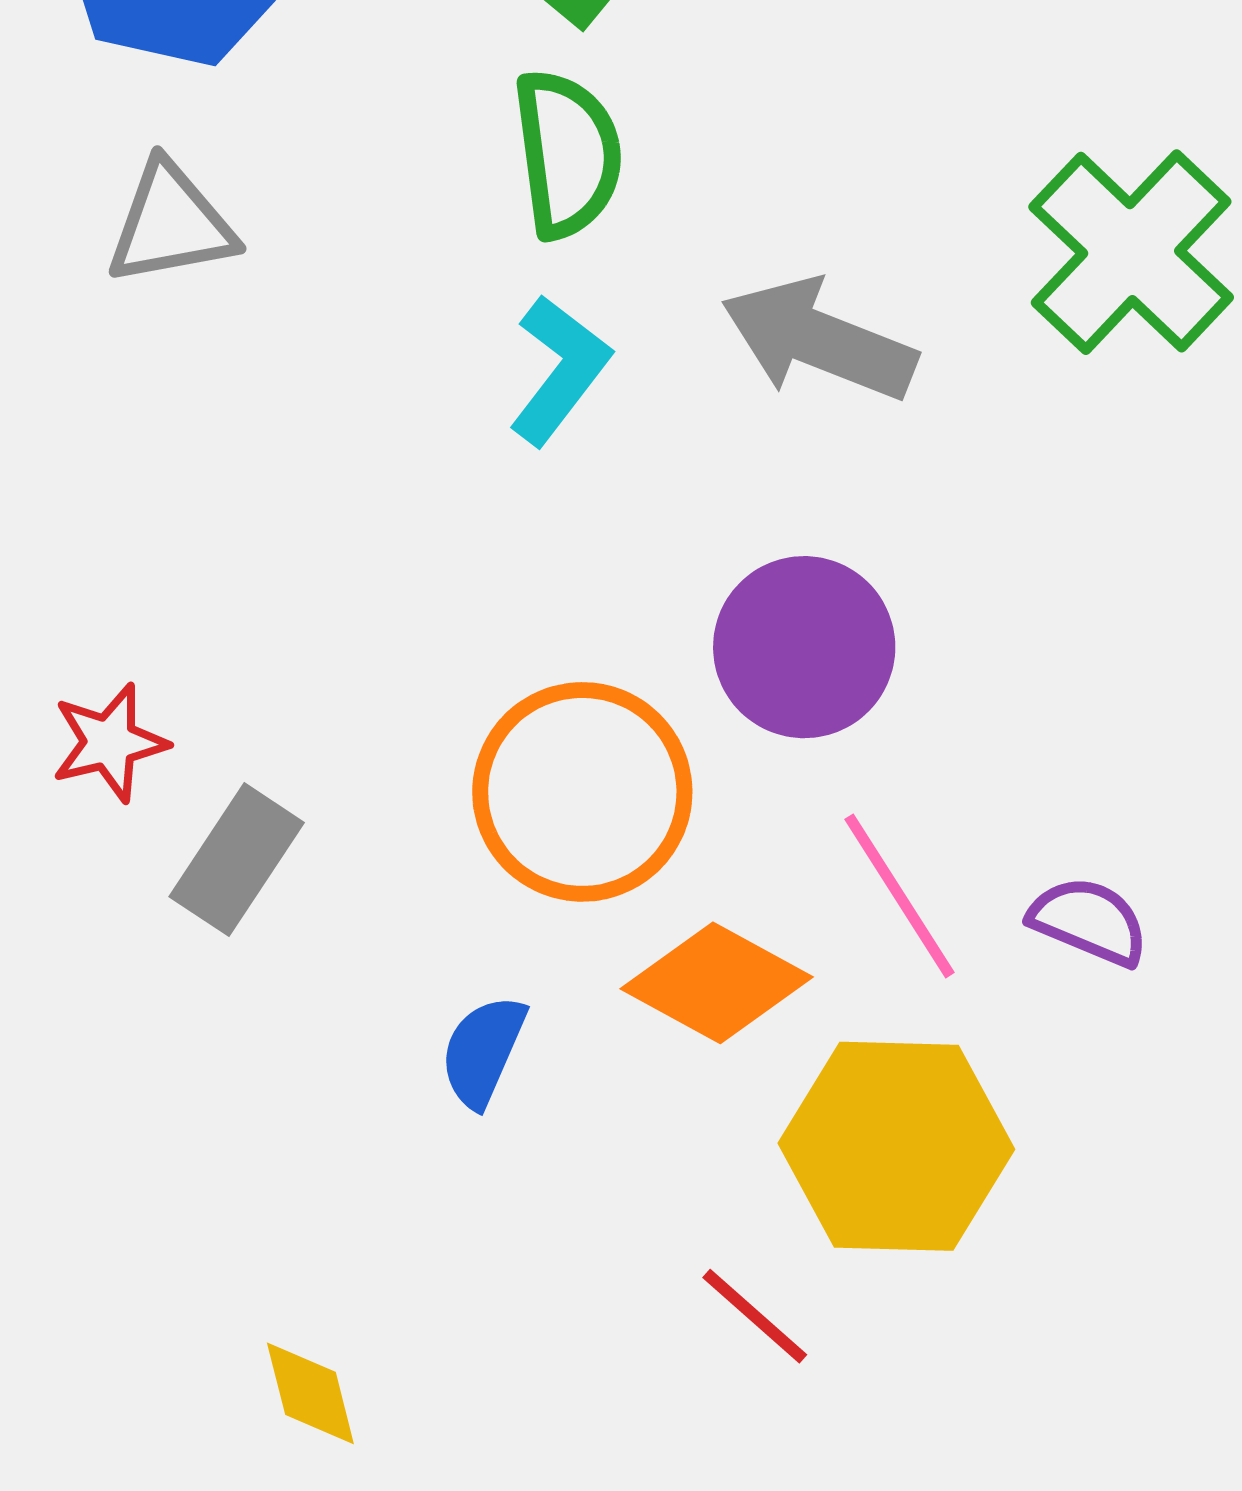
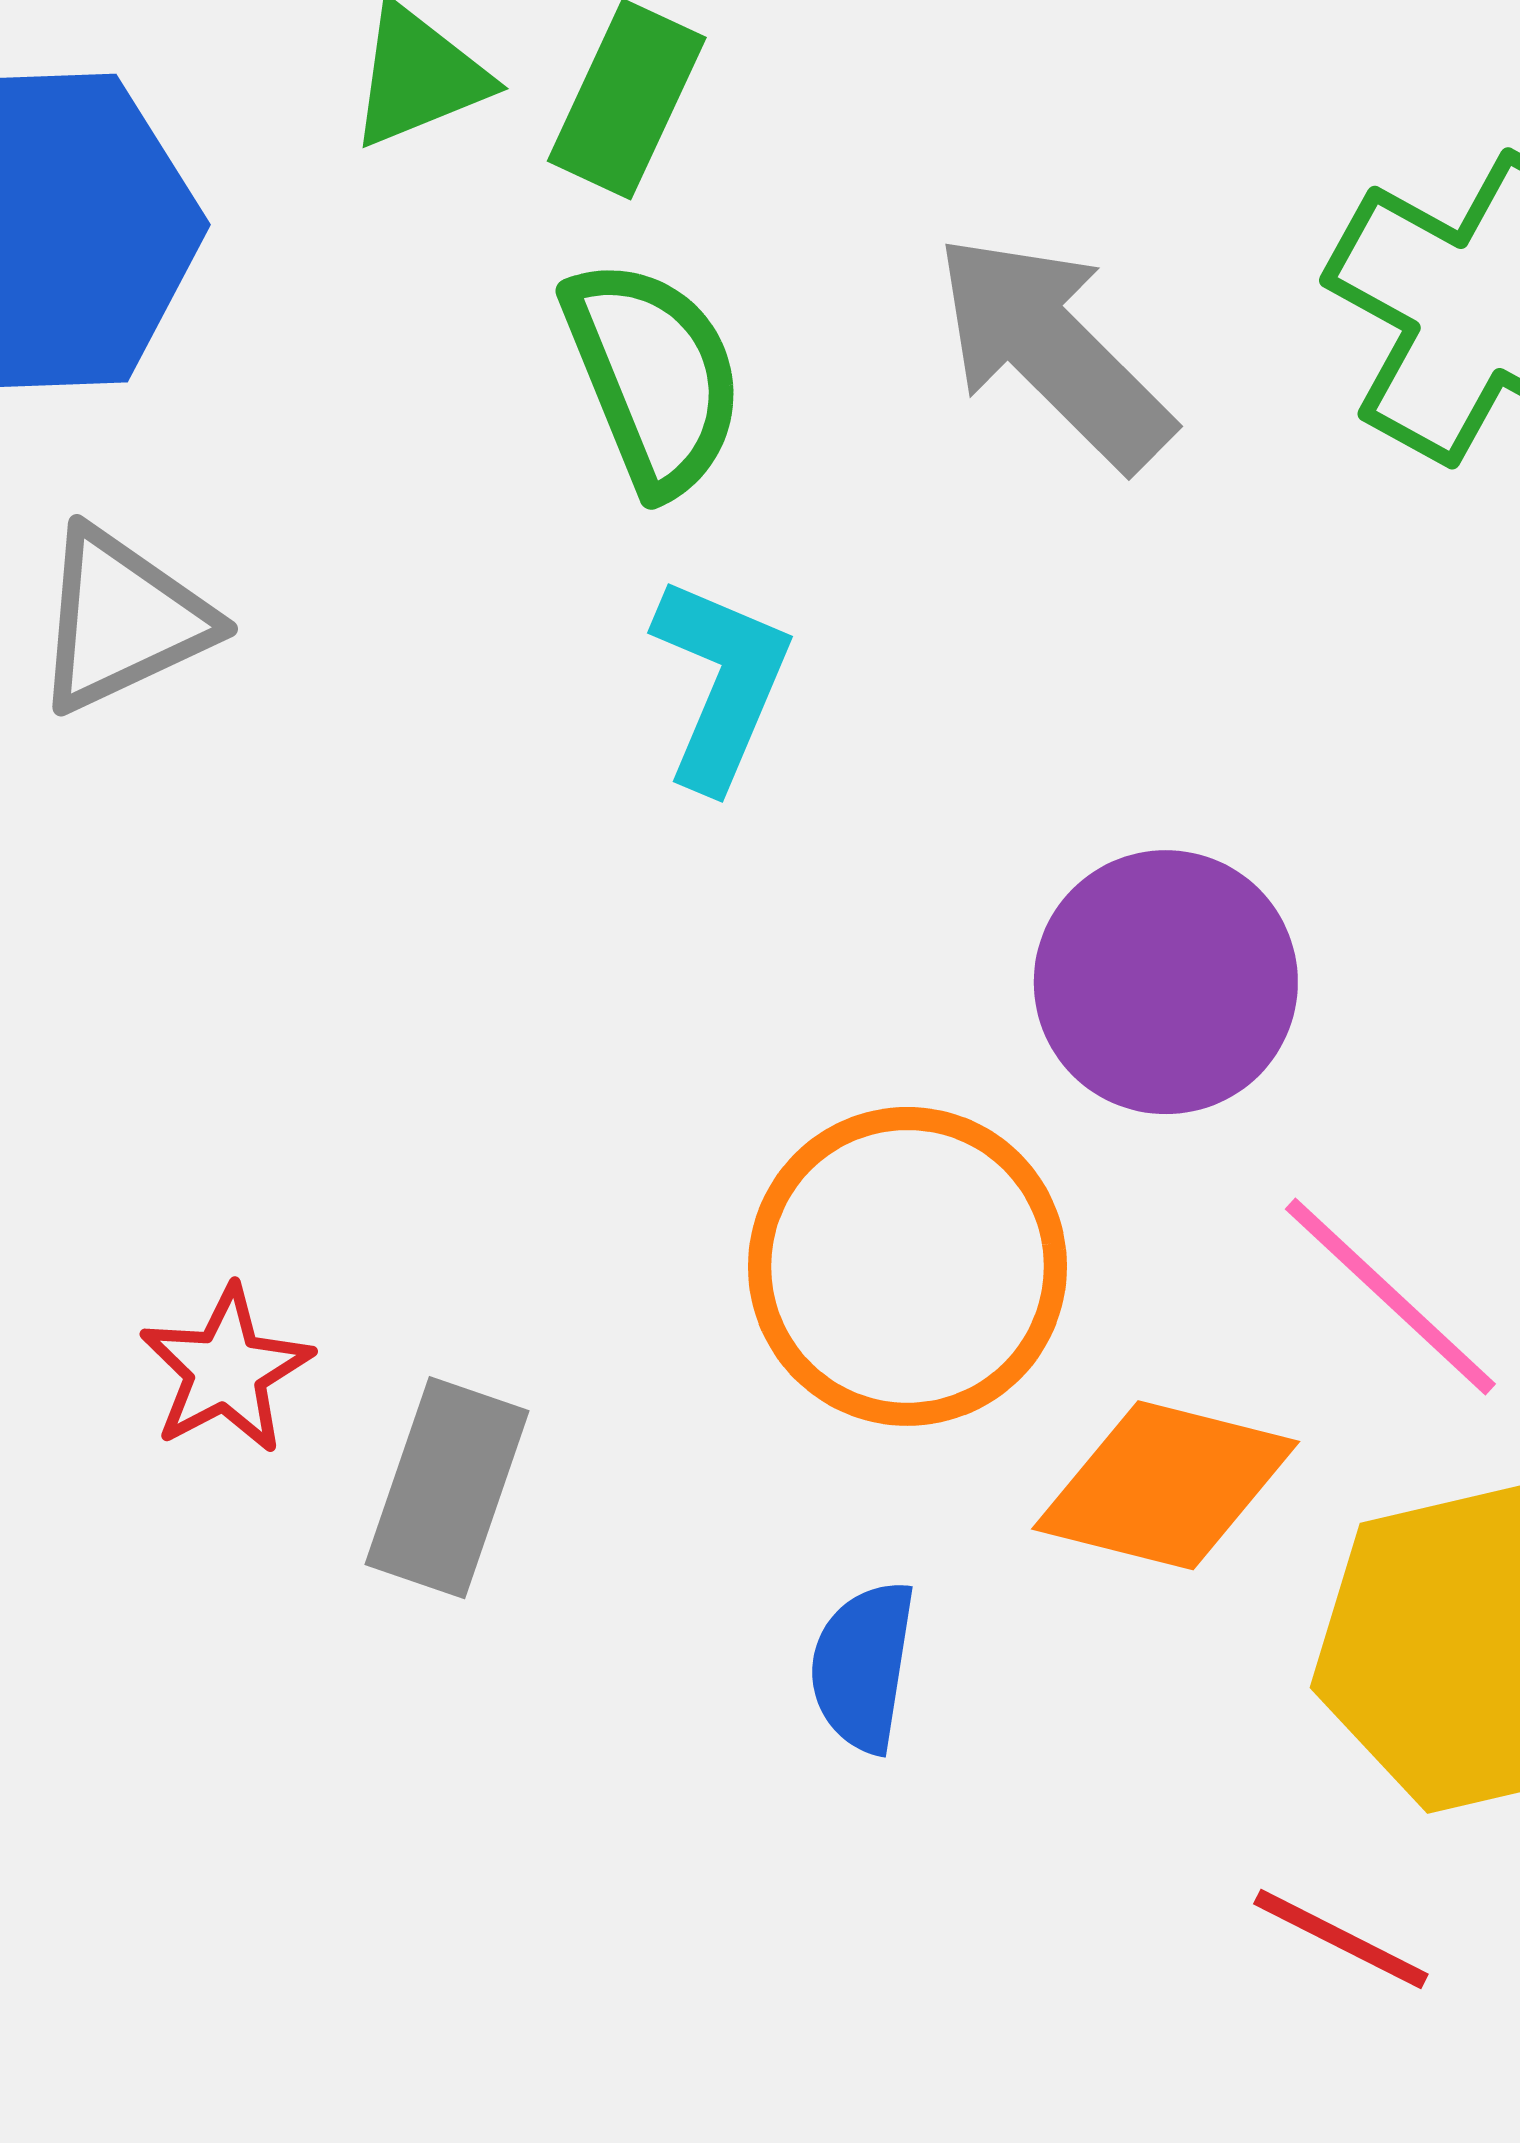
gray arrow: (819, 340) -> (1053, 351), moved, turned 38

